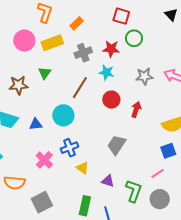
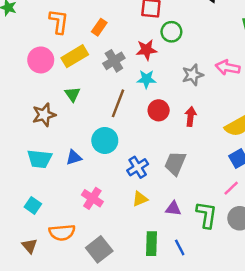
blue cross: (70, 148) -> (138, 167), moved
yellow triangle: (83, 168) -> (140, 199), turned -48

